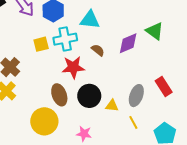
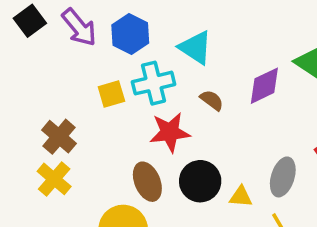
cyan triangle: (90, 20) -> (195, 48), turned 30

